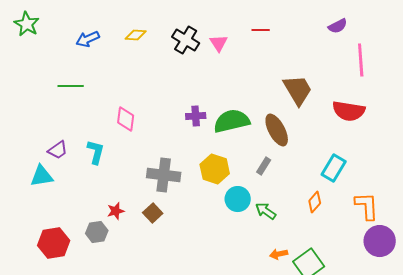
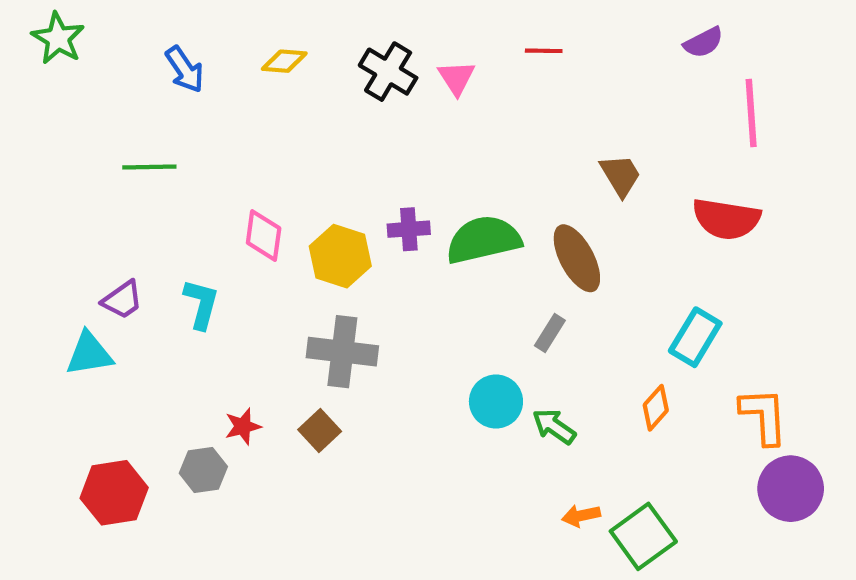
blue arrow: (88, 39) -> (185, 69), turned -100
brown trapezoid: (298, 90) -> (620, 175), size x0.7
yellow hexagon: (215, 169) -> (340, 256), moved

